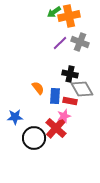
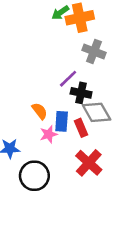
purple line: (60, 43) -> (68, 79), moved
red rectangle: (70, 101) -> (81, 128), turned 56
pink star: (64, 116) -> (49, 134), moved
red cross: (56, 128) -> (89, 163), moved

